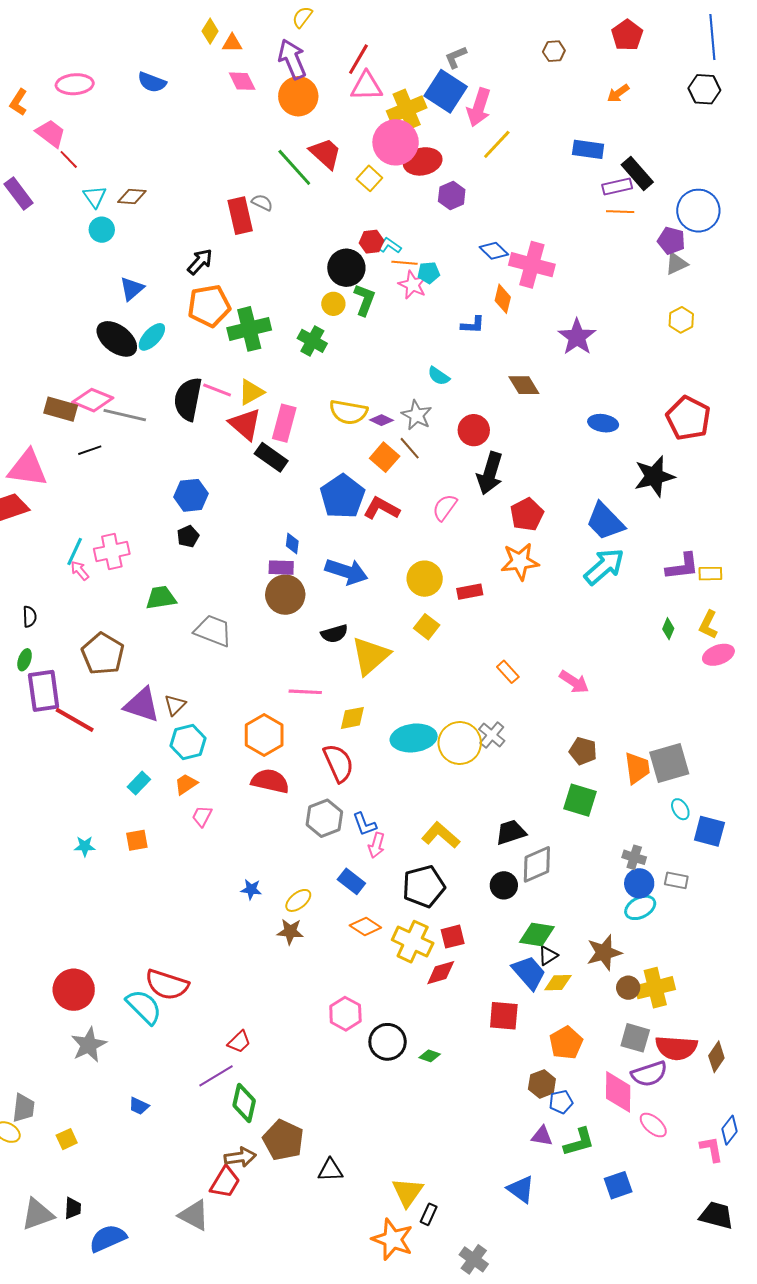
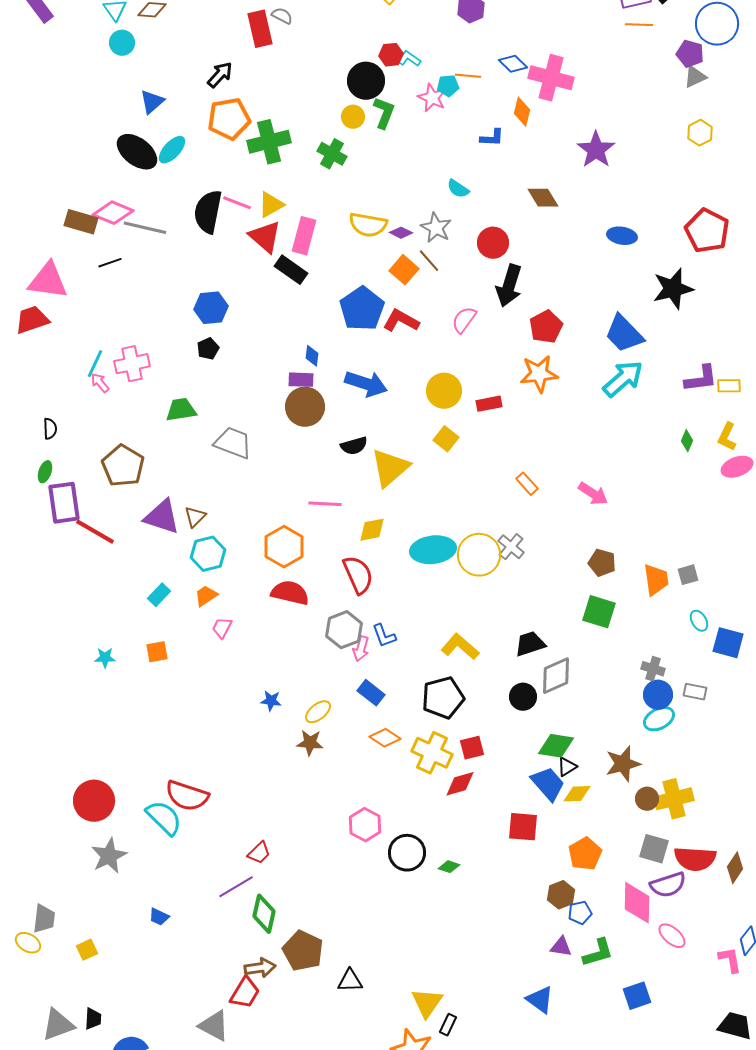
orange line: (405, 263) -> (468, 76), moved
gray square: (669, 763) -> (688, 575), size x0.5
pink arrow: (376, 845) -> (361, 649), moved

